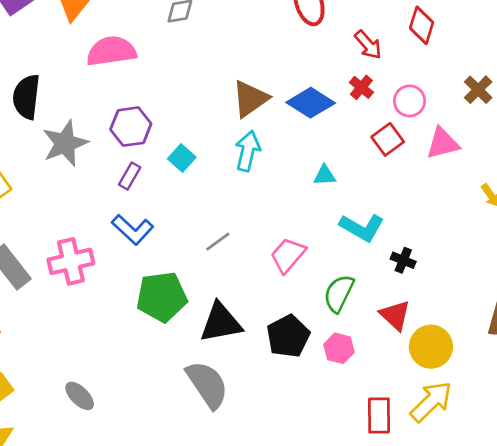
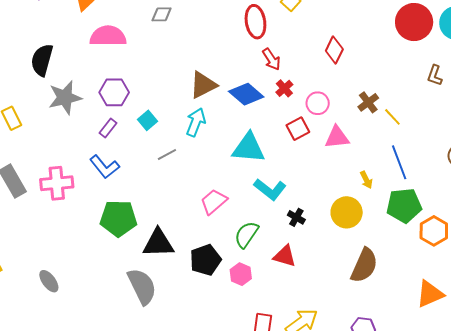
red arrow: (368, 45) -> (271, 59), moved
cyan triangle: (325, 175) -> (249, 148), size x2.0
gray line: (218, 242) -> (167, 155), moved
red triangle: (395, 315) -> (285, 256), turned -35
yellow circle: (431, 347) -> (347, 212), moved

